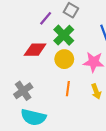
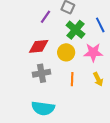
green cross: (64, 35) -> (76, 30), moved
gray cross: (23, 91) -> (42, 73), moved, turned 30

